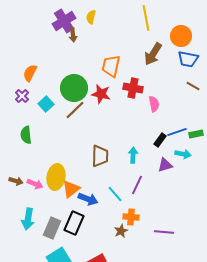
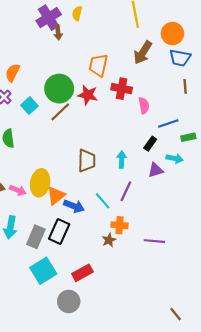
brown line: (193, 86) -> (185, 86), turned 56
blue line: (177, 132) -> (168, 124), moved

